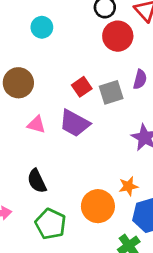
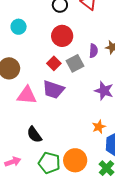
red circle: (118, 36) -> (62, 36), moved
pink triangle: (36, 124) -> (27, 95), size x1.5
orange circle: (98, 206) -> (75, 160), moved

